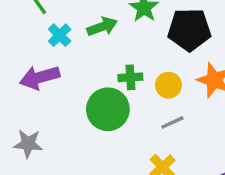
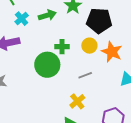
yellow circle: (168, 85) -> (89, 46), moved

